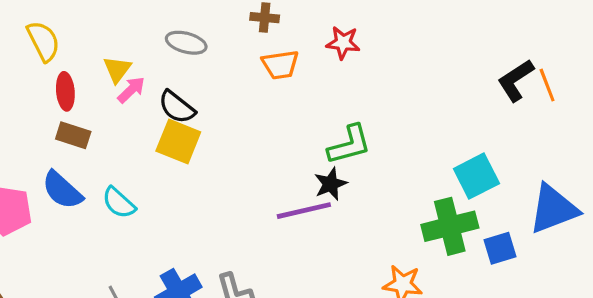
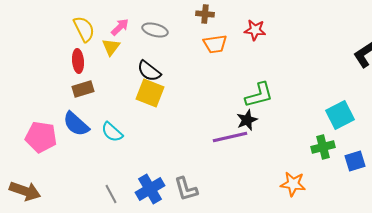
yellow semicircle: (43, 41) -> (84, 29), moved
pink arrow: (131, 90) -> (120, 27), moved
brown rectangle: (73, 135) -> (83, 89), turned -35
green cross: (450, 226) -> (323, 147), size x0.7

